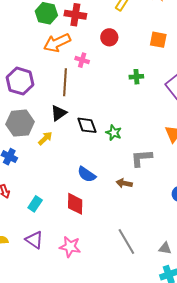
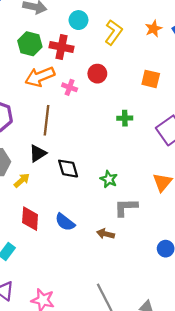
pink cross: (82, 60) -> (70, 87), moved
green star: (114, 133) -> (109, 179), moved
red diamond: (75, 204) -> (30, 219), moved

